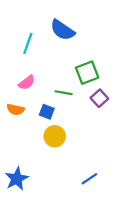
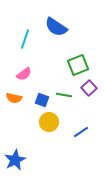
green line: (64, 93) -> (64, 95), moved
blue line: (89, 179) -> (81, 132), moved

